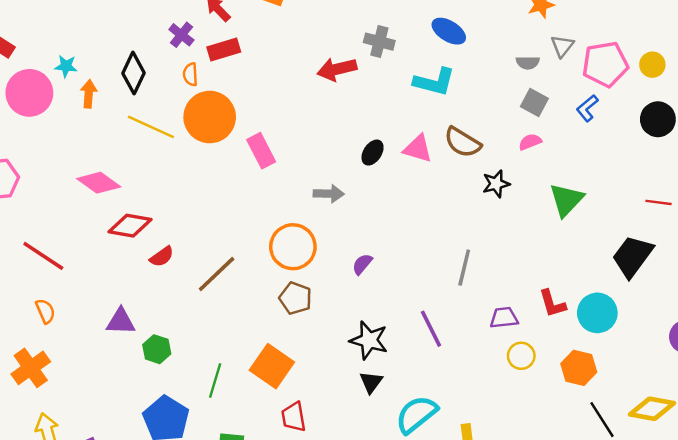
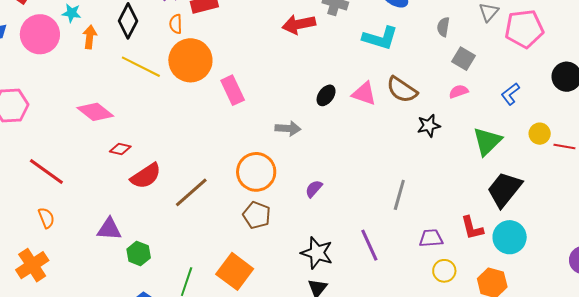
gray semicircle: (528, 63) -> (443, 27), moved, turned 96
yellow circle: (652, 65) -> (540, 134), moved
blue L-shape: (587, 108) -> (510, 94), moved
red diamond: (130, 226) -> (120, 149), size x0.6
black trapezoid: (633, 256) -> (504, 189), moved
red semicircle: (162, 257) -> (146, 176), size x1.5

